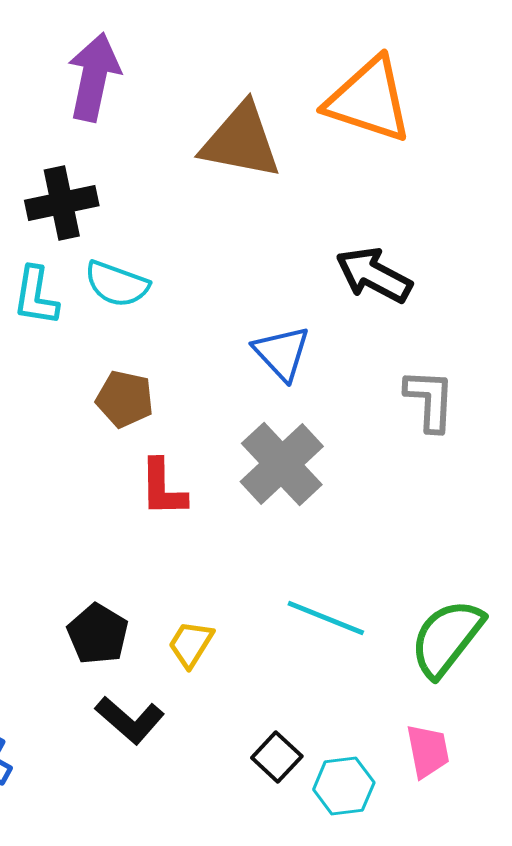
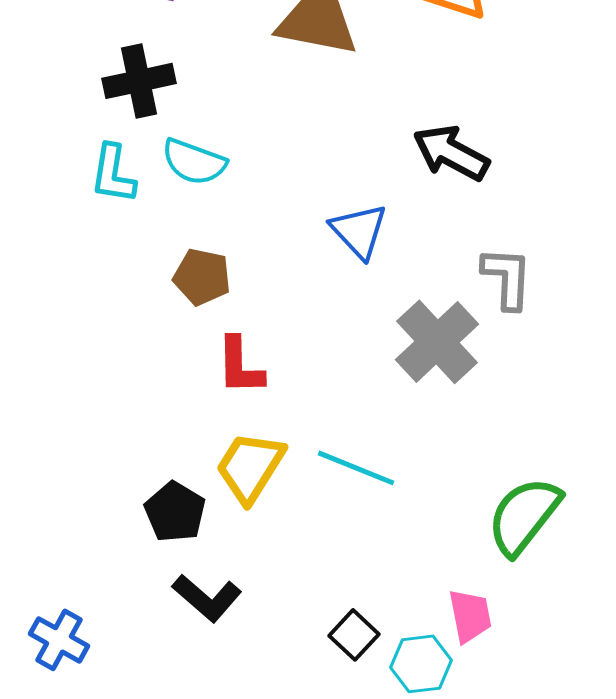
gray cross: (282, 464) -> (437, 342), moved
cyan line: (326, 618) -> (356, 468), moved
yellow trapezoid: (191, 644) -> (250, 467), moved, size x1.5
pink trapezoid: (428, 751) -> (470, 616), moved

